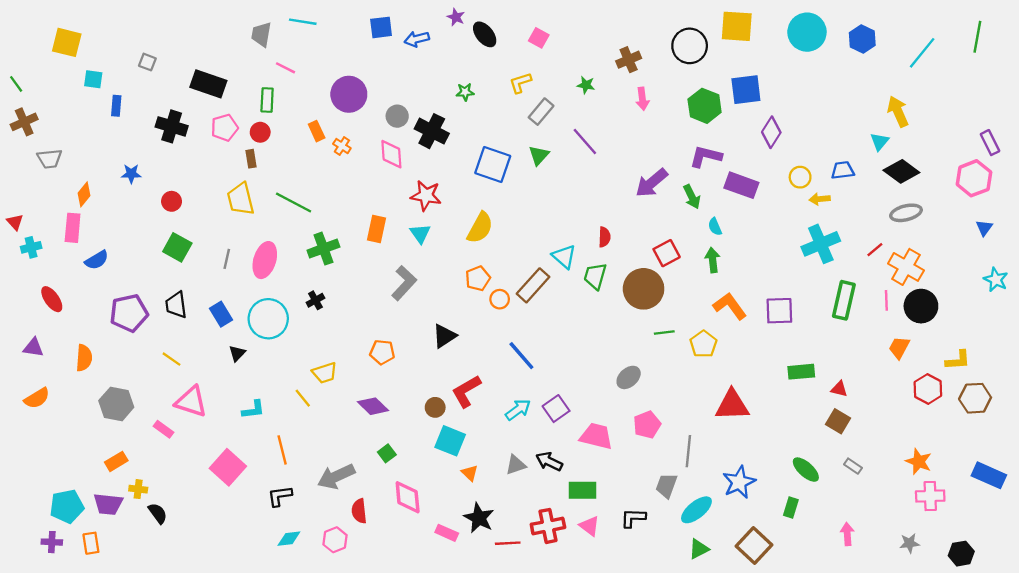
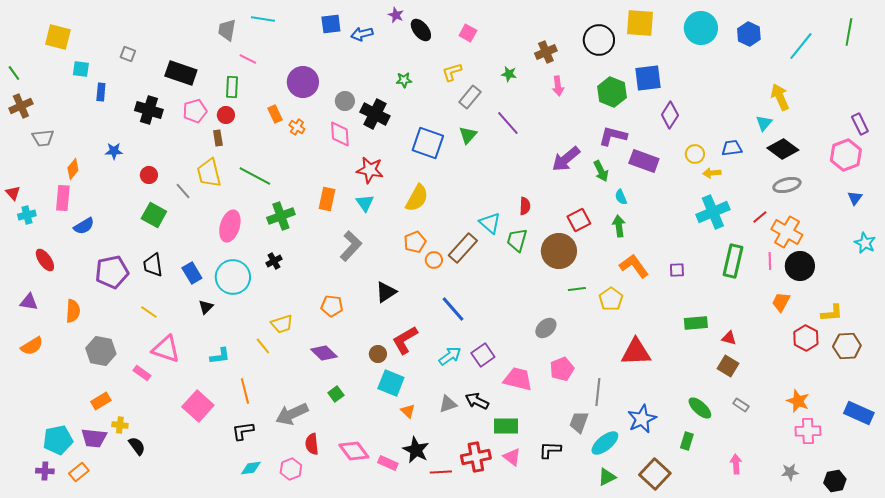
gray line: (227, 259) -> (183, 191), moved, turned -54
purple square: (779, 311) -> (677, 270), size x0.6
pink diamond: (408, 497) -> (354, 451), moved, turned -32
orange rectangle: (91, 543) -> (79, 472), turned 60

